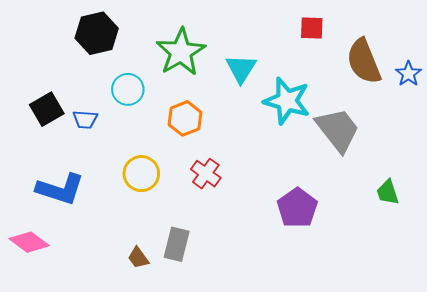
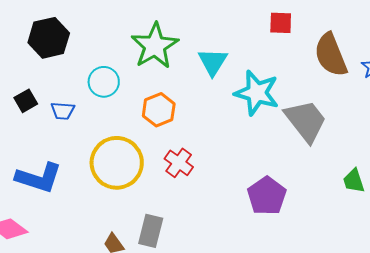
black hexagon: (97, 33) -> (49, 38), moved
black square: (47, 109) -> (26, 101), size x0.7
yellow circle: (141, 174) -> (117, 163), size x1.5

